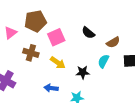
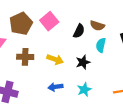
black semicircle: (88, 33) -> (79, 31), moved, turned -88
pink square: (56, 37) -> (49, 21), moved
brown semicircle: (113, 42) -> (97, 26), moved, turned 64

